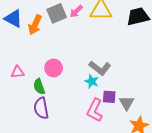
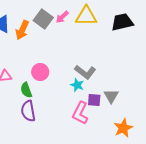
gray square: (57, 13) -> (43, 19), turned -30
gray triangle: (127, 103) -> (111, 96), moved

